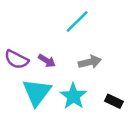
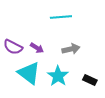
cyan line: (77, 22) -> (61, 17), turned 40
cyan triangle: (37, 92) -> (29, 73), turned -30

